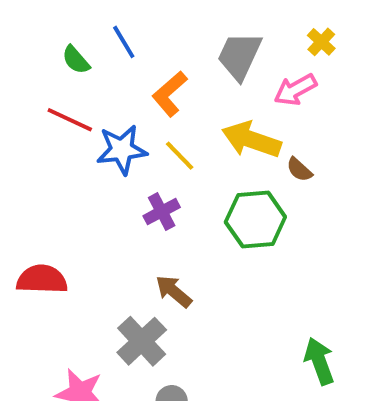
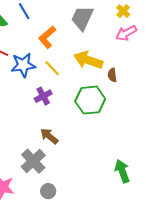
pink arrow: (295, 90) -> (126, 33), moved
brown semicircle: (299, 170) -> (112, 75), turned 40

